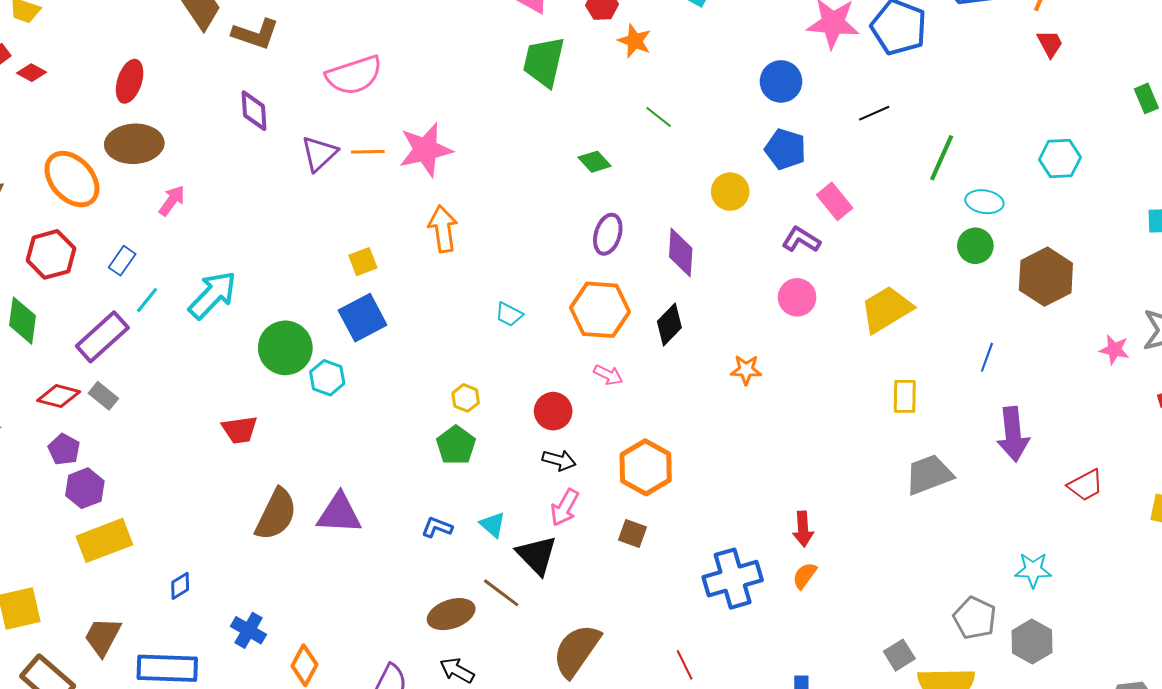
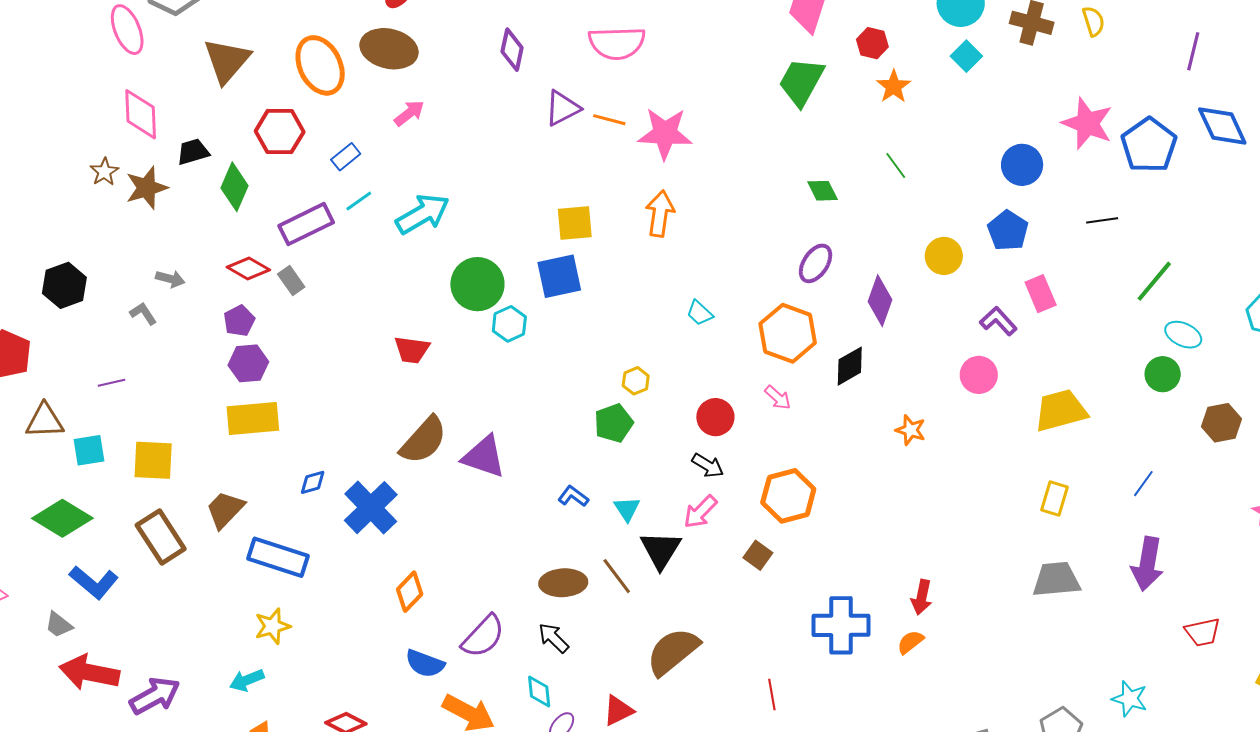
yellow square: (363, 262) -> (575, 223), size x1.4
brown hexagon: (1046, 277) -> (1221, 423), size x0.7
blue cross: (249, 630) -> (371, 508), moved, size x1.6

